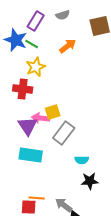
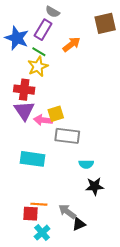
gray semicircle: (63, 15) -> (53, 12), moved, turned 48
purple rectangle: (36, 21) -> (43, 30), moved
green line: (32, 44) -> (39, 52), moved
purple triangle: (28, 126) -> (24, 111), moved
gray rectangle: (64, 133) -> (67, 136), turned 60

